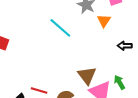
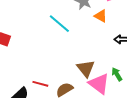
orange triangle: (104, 21) -> (101, 16), turned -32

